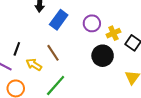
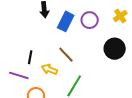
purple circle: (92, 23) -> (90, 20), moved
yellow cross: (113, 33) -> (120, 16), moved

